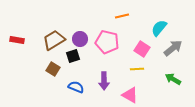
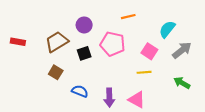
purple circle: (80, 39) -> (84, 25), moved
black square: (73, 56) -> (84, 53), moved
purple arrow: (104, 81) -> (109, 98), moved

